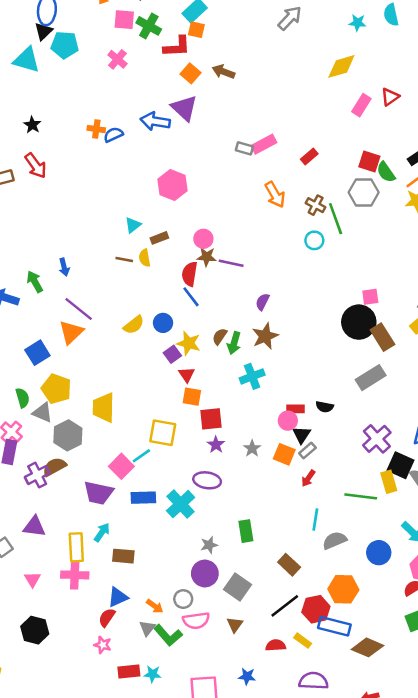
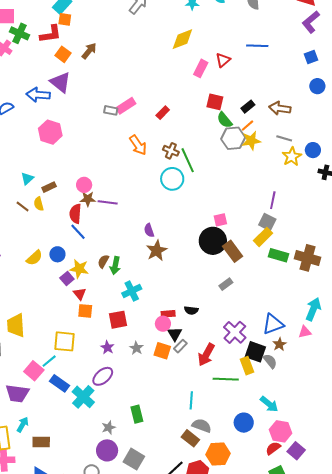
green cross: (149, 26) -> (19, 33), moved
brown arrow: (223, 72) -> (89, 51), turned 114
red square: (369, 162) -> (215, 102), moved
pink hexagon: (172, 185) -> (50, 132), moved
gray hexagon: (364, 192) -> (233, 138), moved
cyan circle: (314, 240) -> (172, 179), size x1.5
brown line: (124, 260) -> (23, 206), turned 32
purple semicircle: (262, 302) -> (149, 230), moved, turned -40
brown star: (265, 336) -> (157, 251), moved
gray rectangle: (371, 378) -> (226, 284), size x0.6
red square: (211, 419) -> (118, 320), moved
red arrow: (308, 478) -> (206, 355), moved, size x1.6
purple ellipse: (207, 480) -> (103, 376), turned -45
blue rectangle: (143, 498) -> (60, 383), moved, turned 42
gray semicircle: (335, 540) -> (202, 426), moved, turned 48
brown rectangle: (289, 565) -> (190, 438), moved

